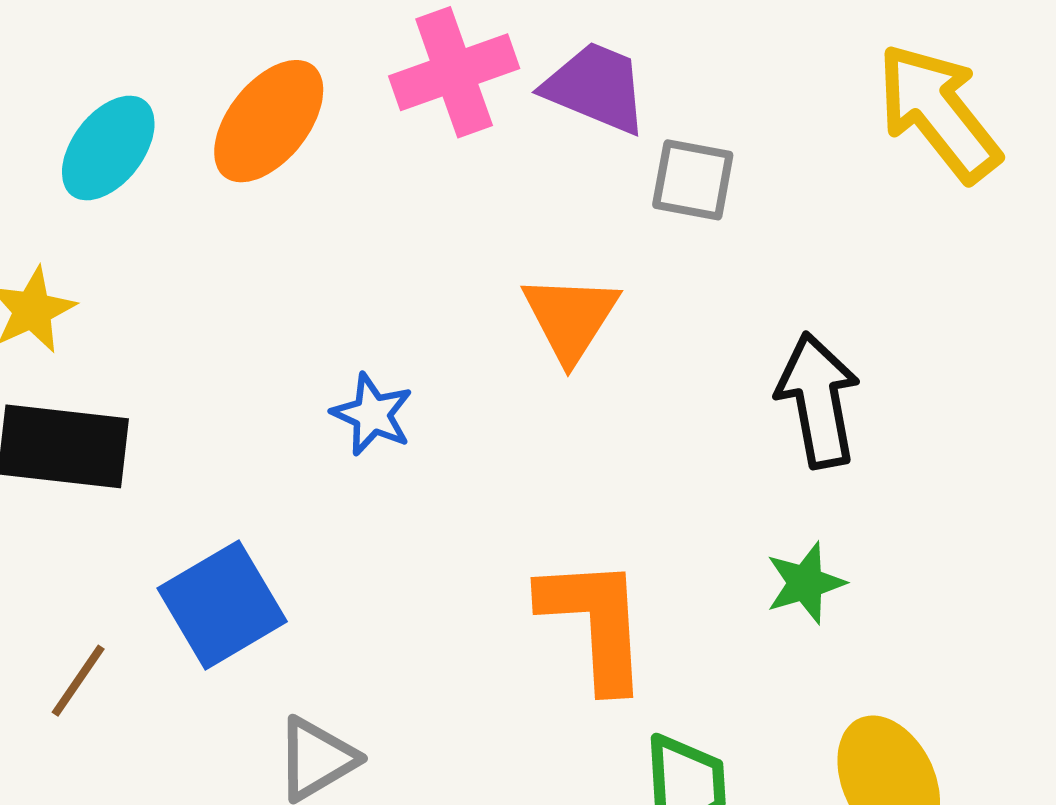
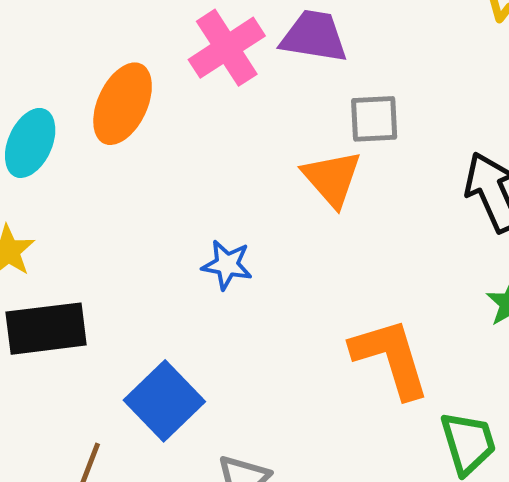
gray square: (693, 180) -> (374, 119), moved

